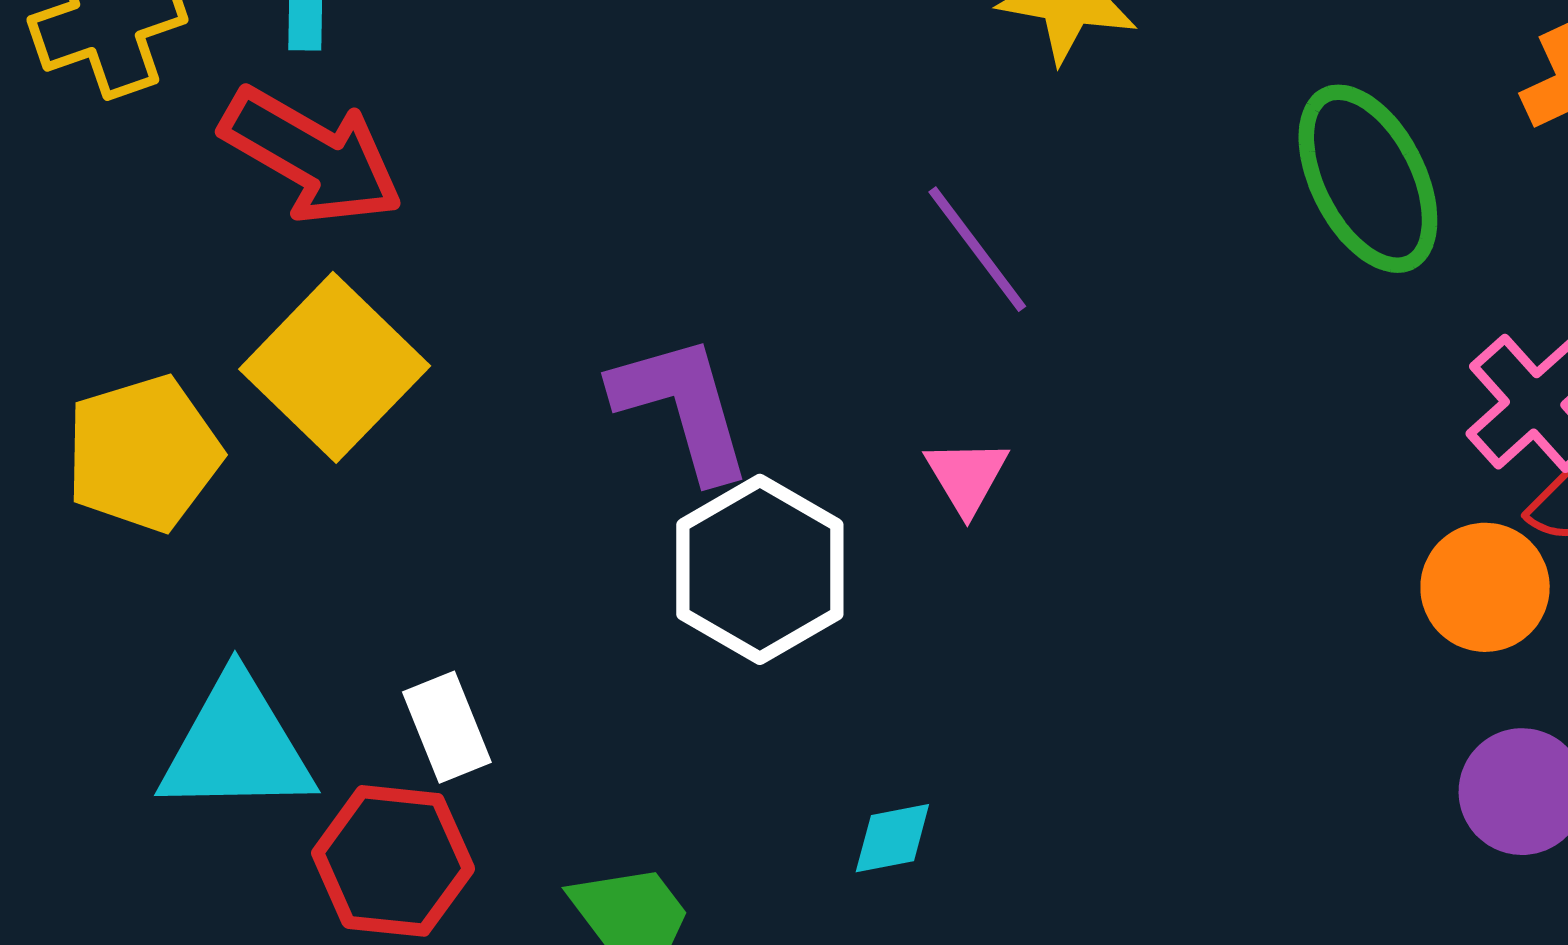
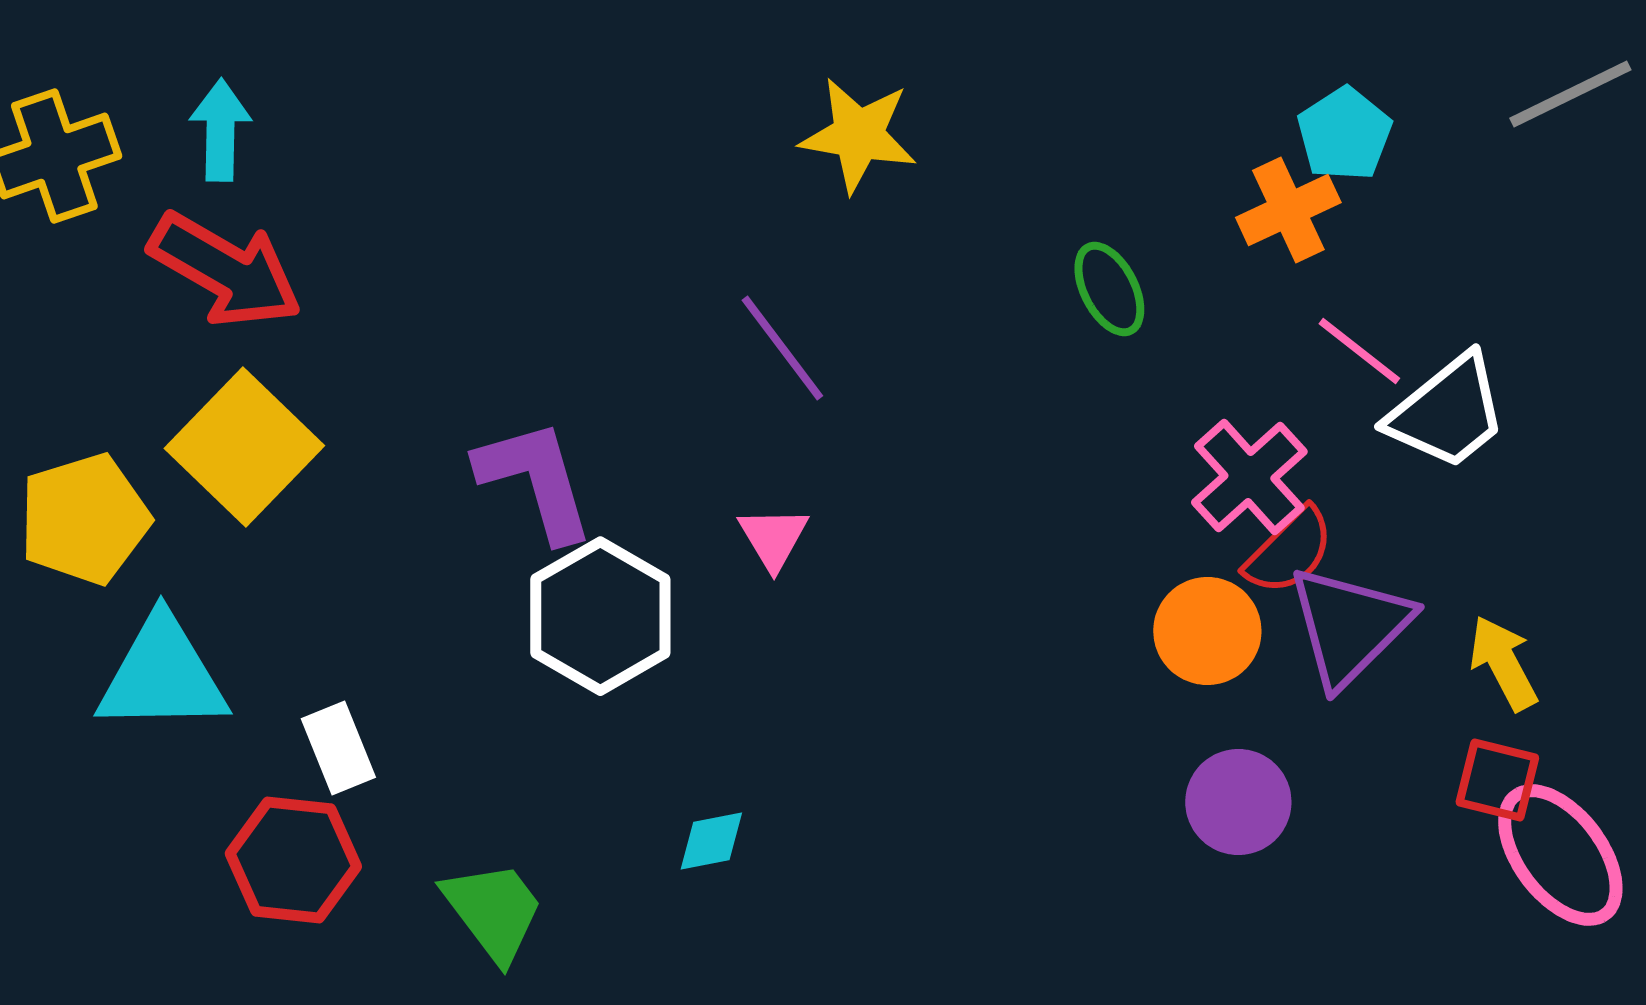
green ellipse: (1368, 179) -> (1109, 289), size x0.6
cyan triangle: (237, 746) -> (162, 675), moved

